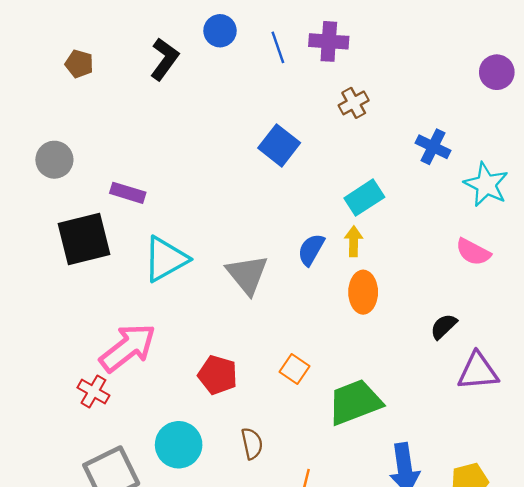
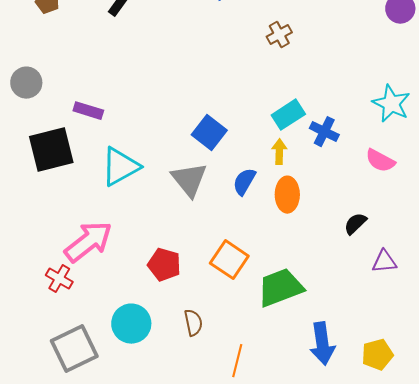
blue square: (279, 145) -> (209, 133), moved
blue cross: (433, 147) -> (324, 132), moved
blue semicircle: (311, 250) -> (244, 182), moved
orange square: (295, 369) -> (229, 260), size x1.5
purple triangle: (478, 371) -> (384, 262), size x0.7

